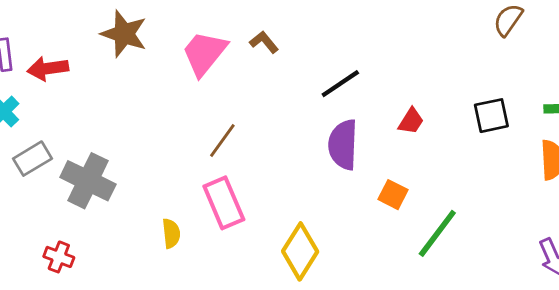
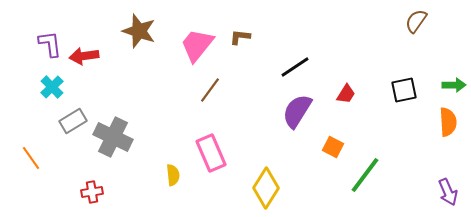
brown L-shape: (264, 42) -> (240, 37), turned -45
brown line: (222, 141) -> (210, 90), moved
purple semicircle: (343, 145) -> (297, 111), turned 30
red cross: (59, 257) -> (92, 192), turned -30

